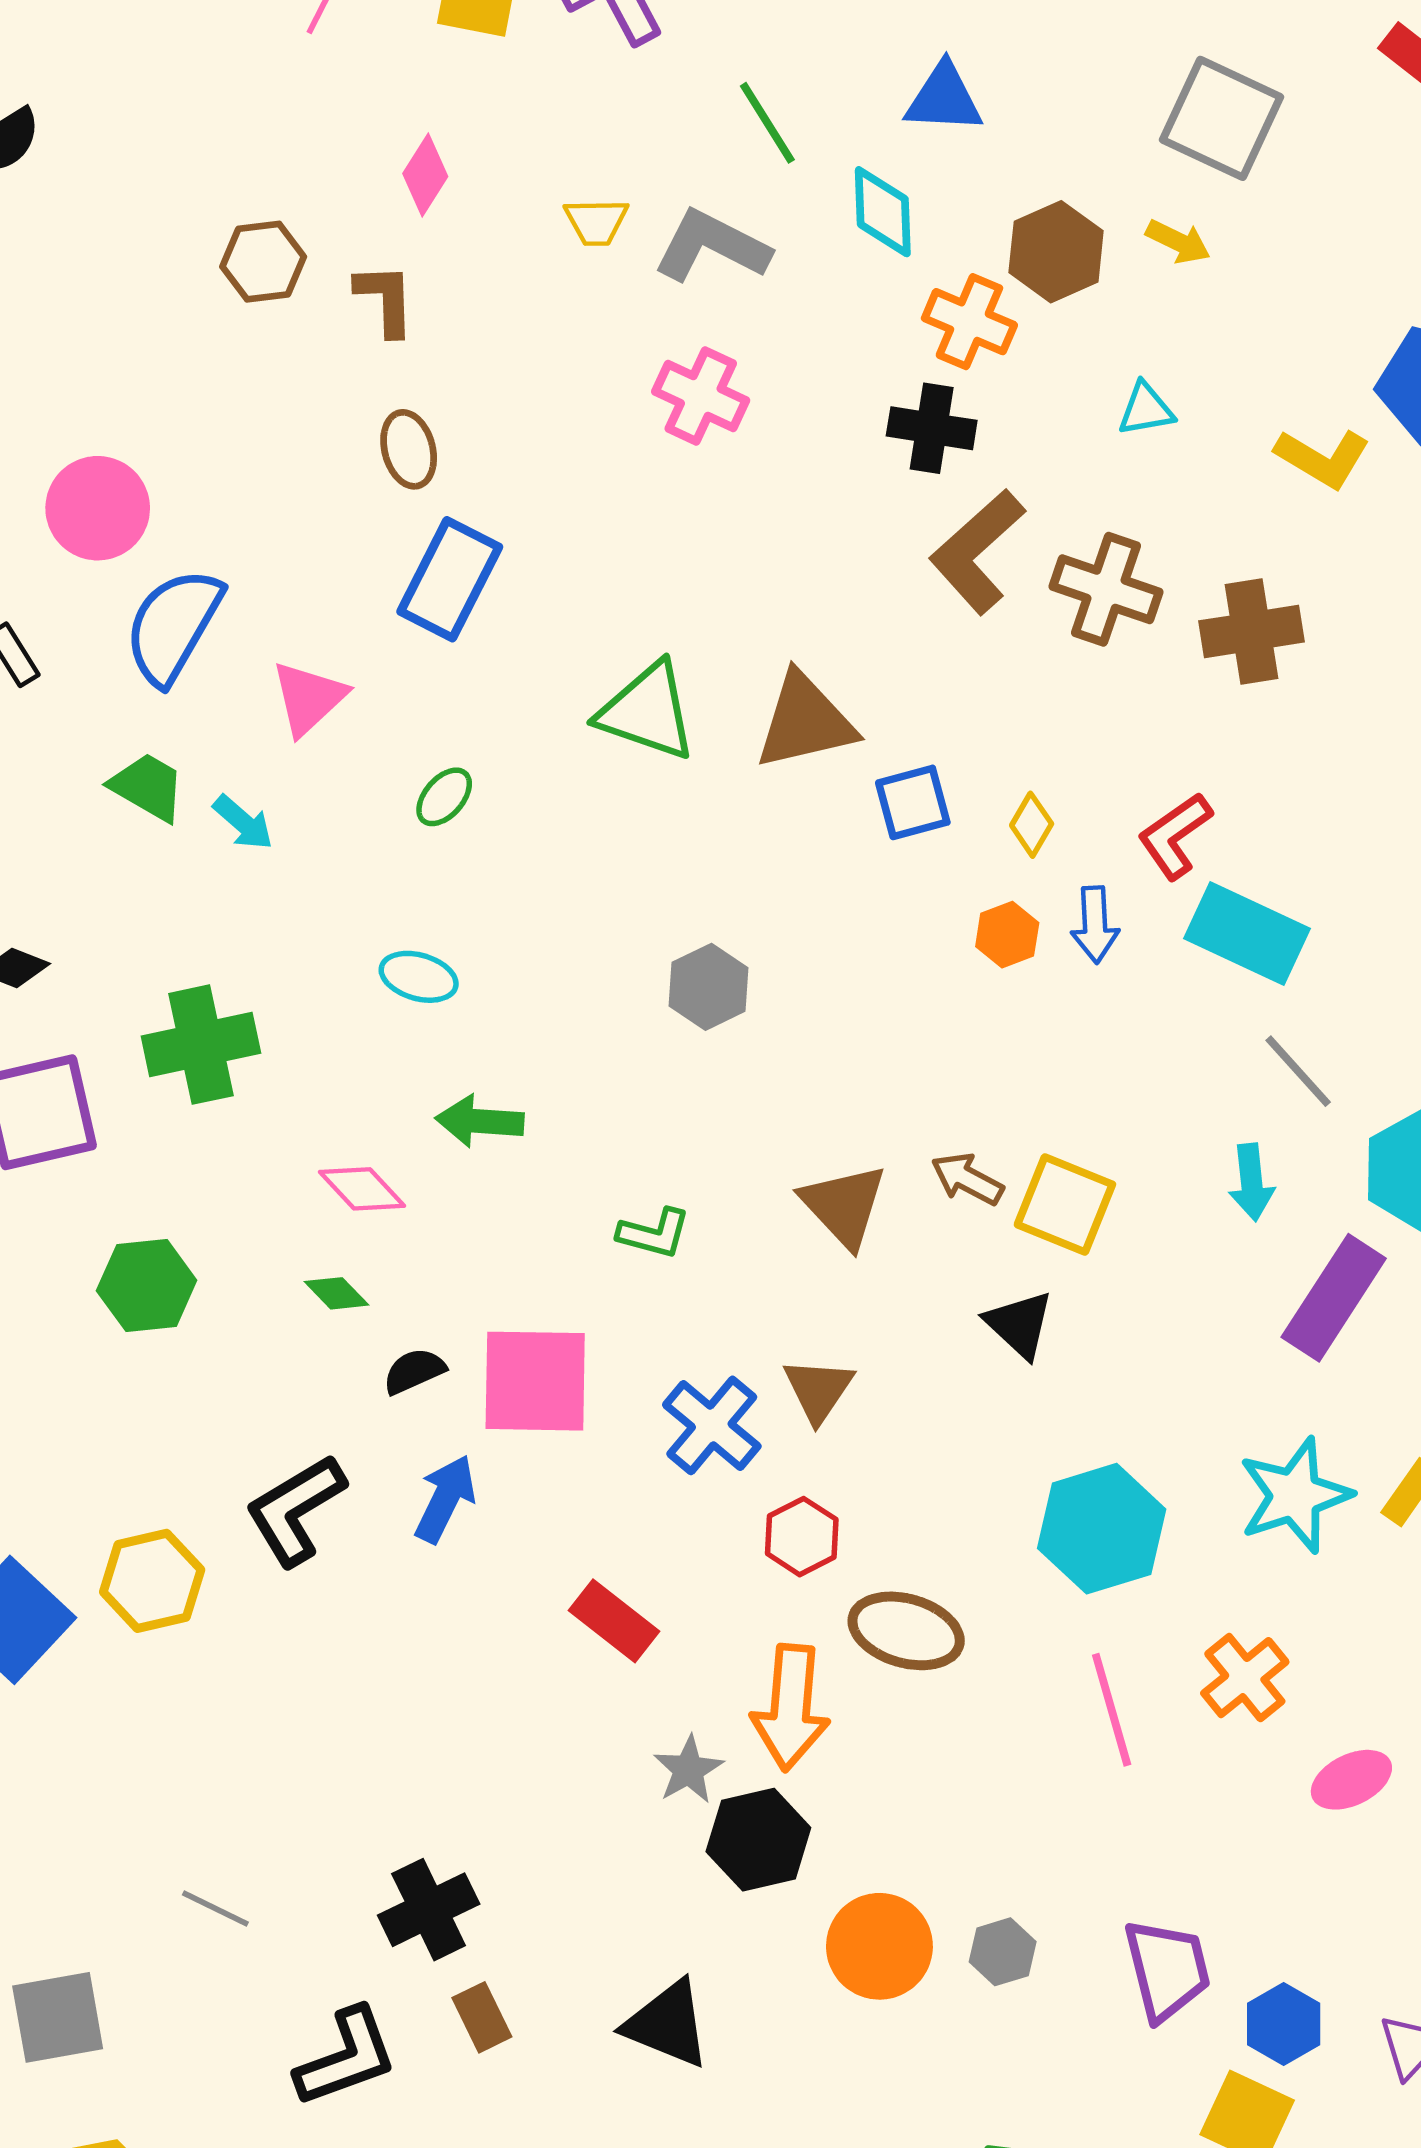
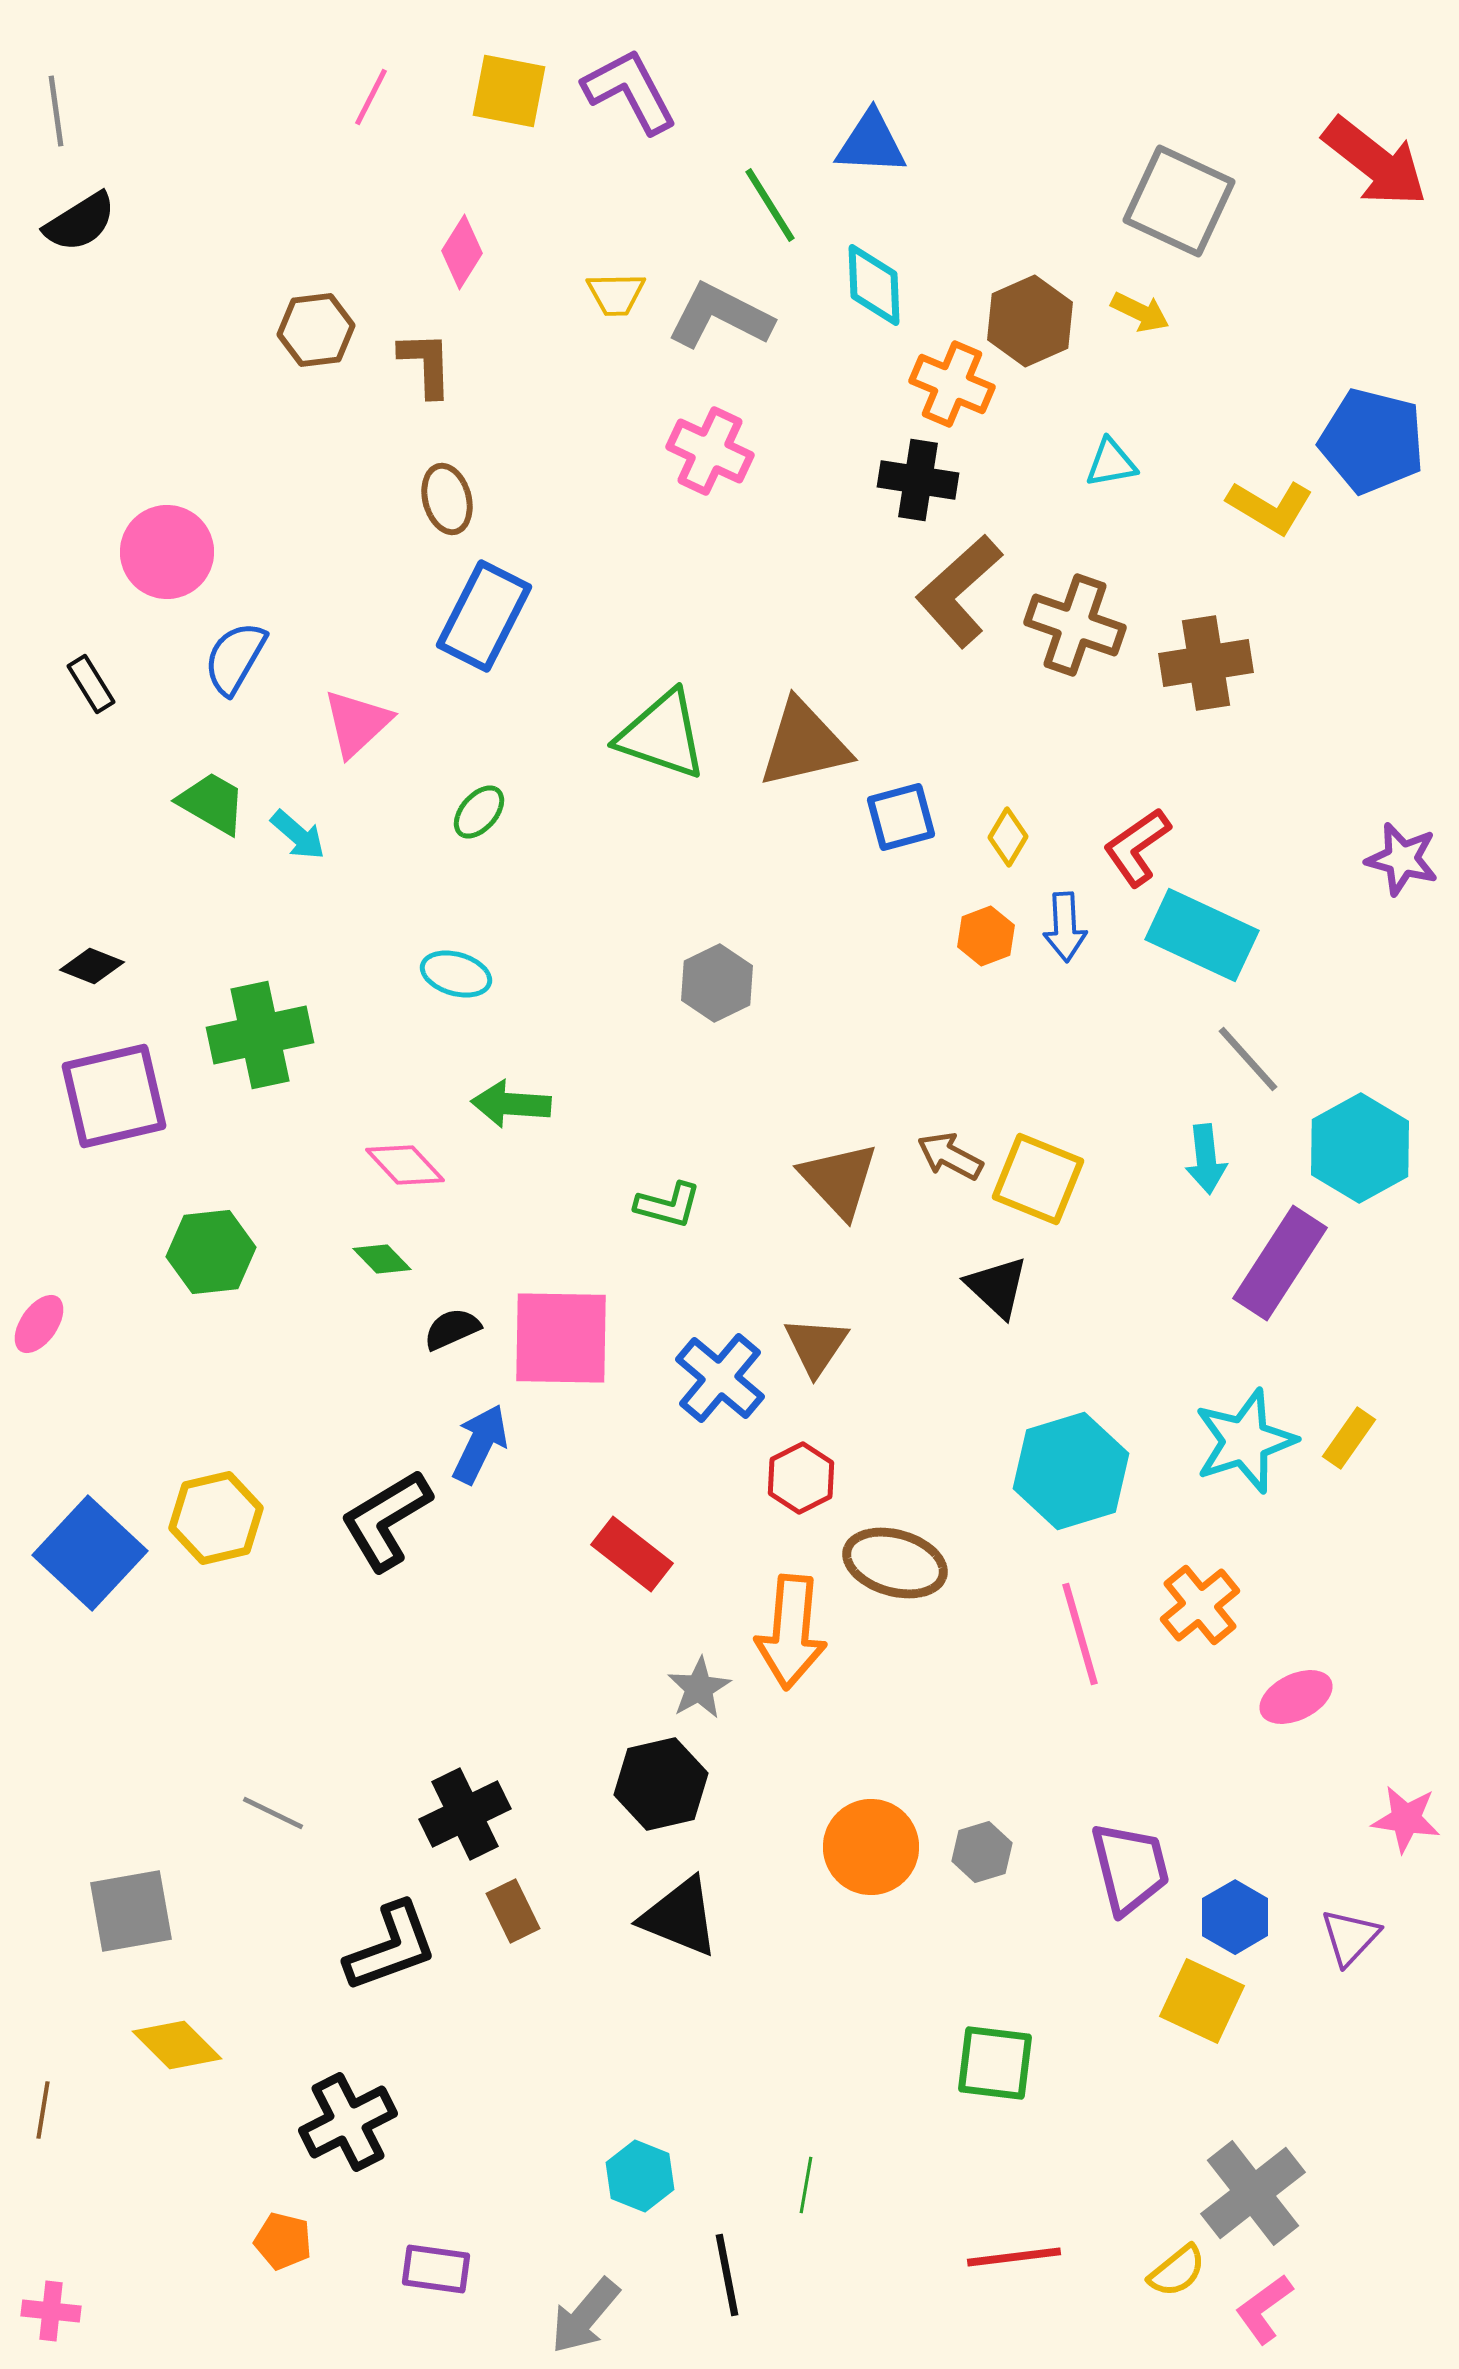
blue triangle: (944, 98) -> (871, 143), moved
blue semicircle: (173, 626) -> (235, 658), size x0.7
black L-shape: (295, 1510) -> (386, 1520), moved
black hexagon: (758, 1840) -> (661, 1784), moved

